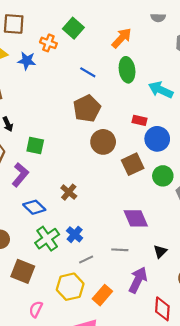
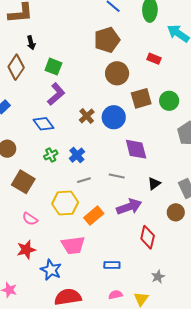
blue circle: (157, 139) -> (114, 117), moved
purple L-shape: (20, 175) -> (56, 94), moved
green circle: (163, 176) -> (169, 101), moved
brown cross: (69, 192) -> (87, 116), moved
green cross: (47, 239) -> (51, 155), size x0.6
purple arrow: (138, 280) -> (129, 207), turned 35
pink semicircle: (36, 309) -> (30, 219), turned -91

